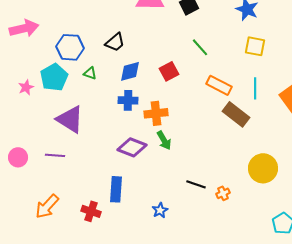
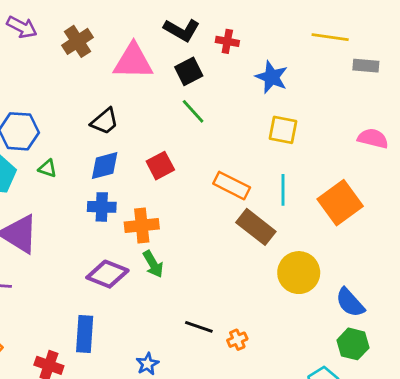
black trapezoid: (115, 42) -> (105, 121), moved
green line: (200, 47) -> (193, 111), moved
yellow circle: (263, 168) -> (299, 273), moved

